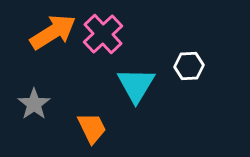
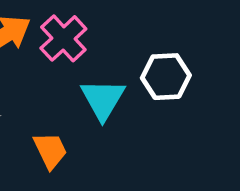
white hexagon: (189, 66) -> (166, 77), size x1.4

